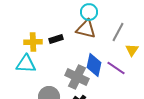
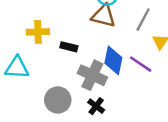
black rectangle: (56, 39) -> (69, 47), moved, turned 32
cyan triangle: (26, 64) -> (17, 68), moved

